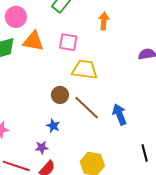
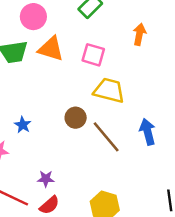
blue arrow: (120, 114) -> (148, 132), moved
blue star: (53, 126) -> (23, 125), moved

